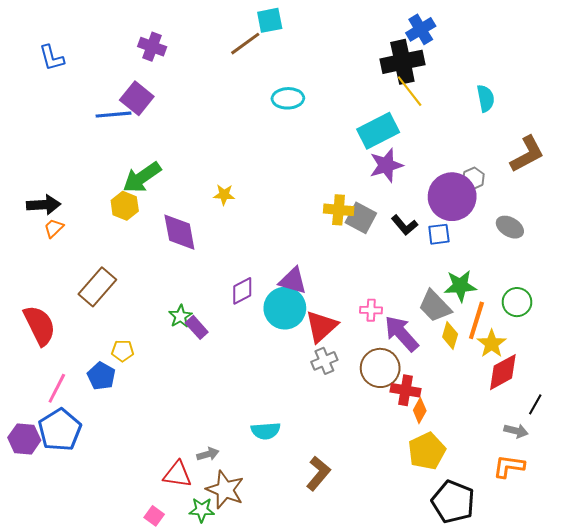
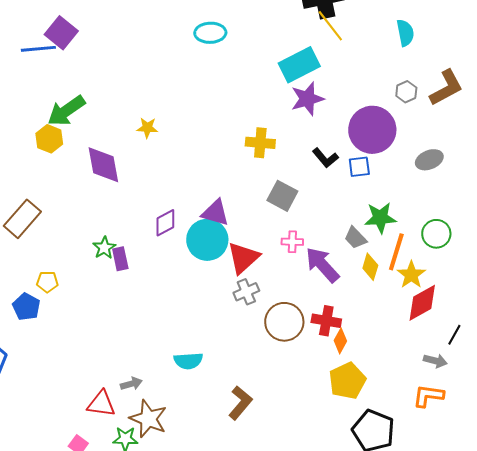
gray hexagon: (473, 178) -> (406, 92), moved
gray square: (361, 218) -> (282, 196), moved
gray ellipse: (510, 227) -> (429, 160), turned -52
gray trapezoid: (435, 306) -> (355, 238), size x0.7
purple rectangle: (197, 327) -> (120, 259), turned 30
brown circle: (380, 368) -> (284, 322), moved

